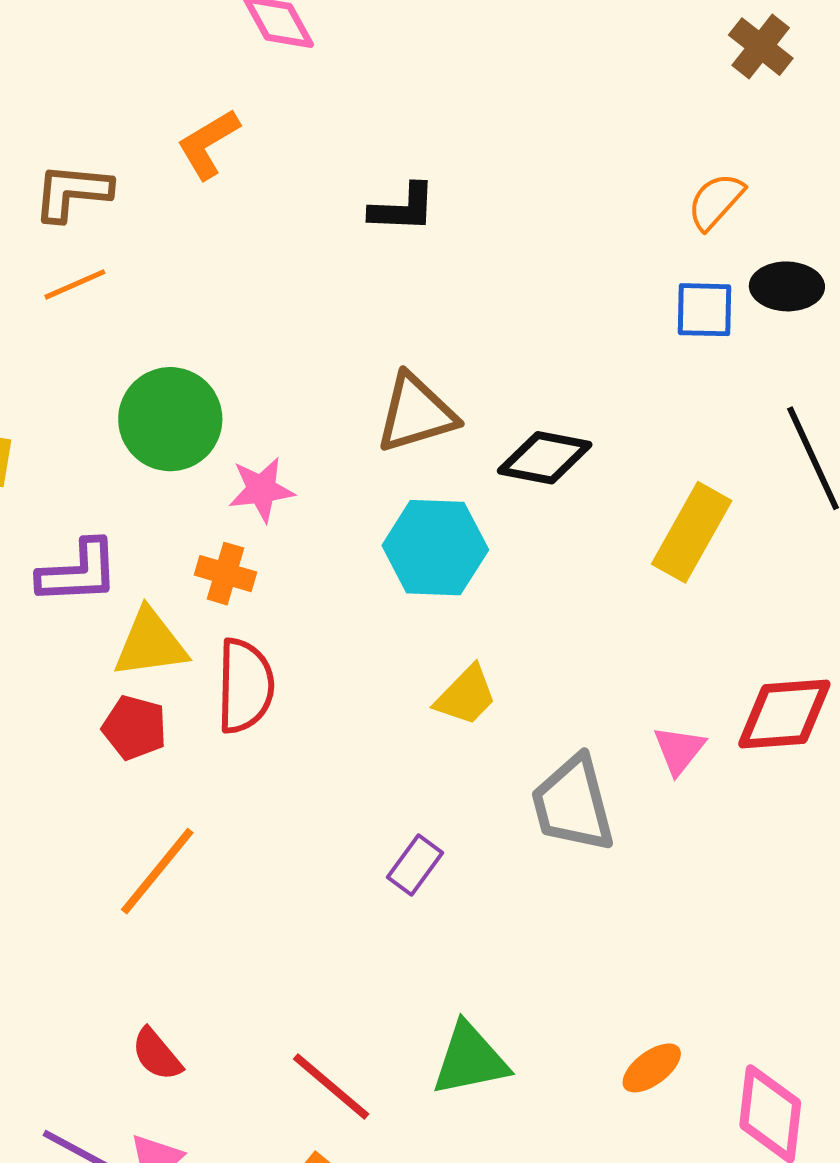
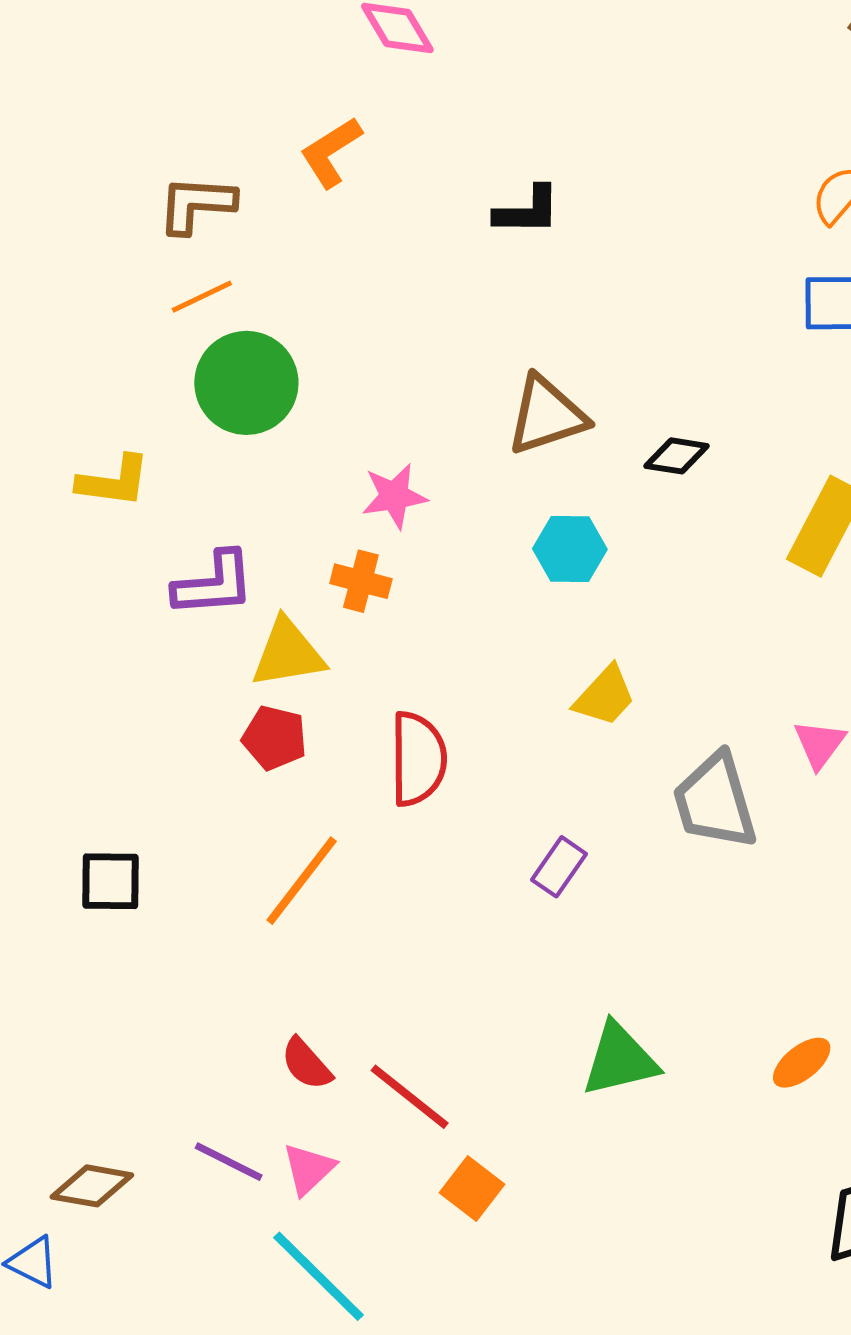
green circle: (170, 419) -> (246, 383), moved
black diamond: (545, 458) -> (677, 456), size x0.7
cyan hexagon: (435, 548) -> (570, 549), size x0.7
red semicircle: (245, 686) -> (418, 759), moved
red line: (331, 1087) -> (410, 1097), moved

